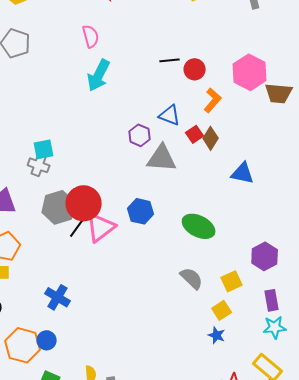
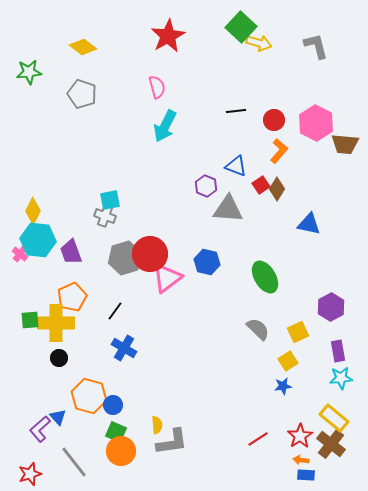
red circle: (195, 69) -> (274, 120), moved
green ellipse: (199, 226) -> (265, 277), turned 32
black line: (77, 228) -> (115, 311), moved
blue star: (217, 335) -> (283, 386), turned -30
blue circle: (47, 340) -> (113, 405), moved

